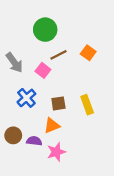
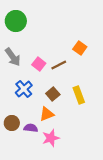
green circle: (45, 30) -> (16, 21), moved
brown line: (58, 55) -> (59, 65), moved
brown square: (58, 103) -> (53, 94), turned -32

